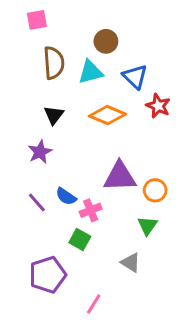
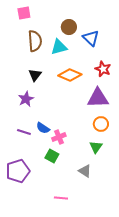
blue triangle: (135, 77) -> (91, 38), moved
purple triangle: (120, 176) -> (98, 98), moved
purple line: (37, 203) -> (24, 132), turned -32
purple pentagon: (48, 275) -> (18, 171), moved
pink line: (94, 304) -> (61, 198), turned 64

